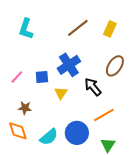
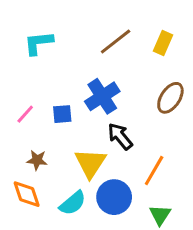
cyan L-shape: (26, 29) -> (39, 43), turned 65
black arrow: (93, 87) -> (120, 136), moved
yellow triangle: (61, 93) -> (90, 163), moved, size x1.6
orange line: (104, 115) -> (154, 170), turned -30

